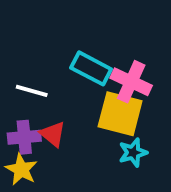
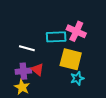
cyan rectangle: (91, 68) -> (56, 37), turned -30
pink cross: (131, 82) -> (76, 31), moved

